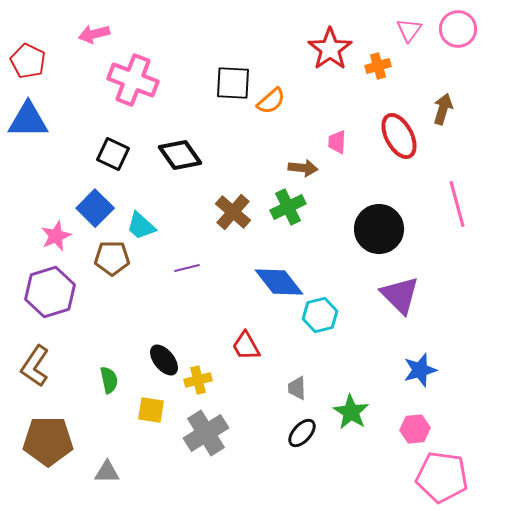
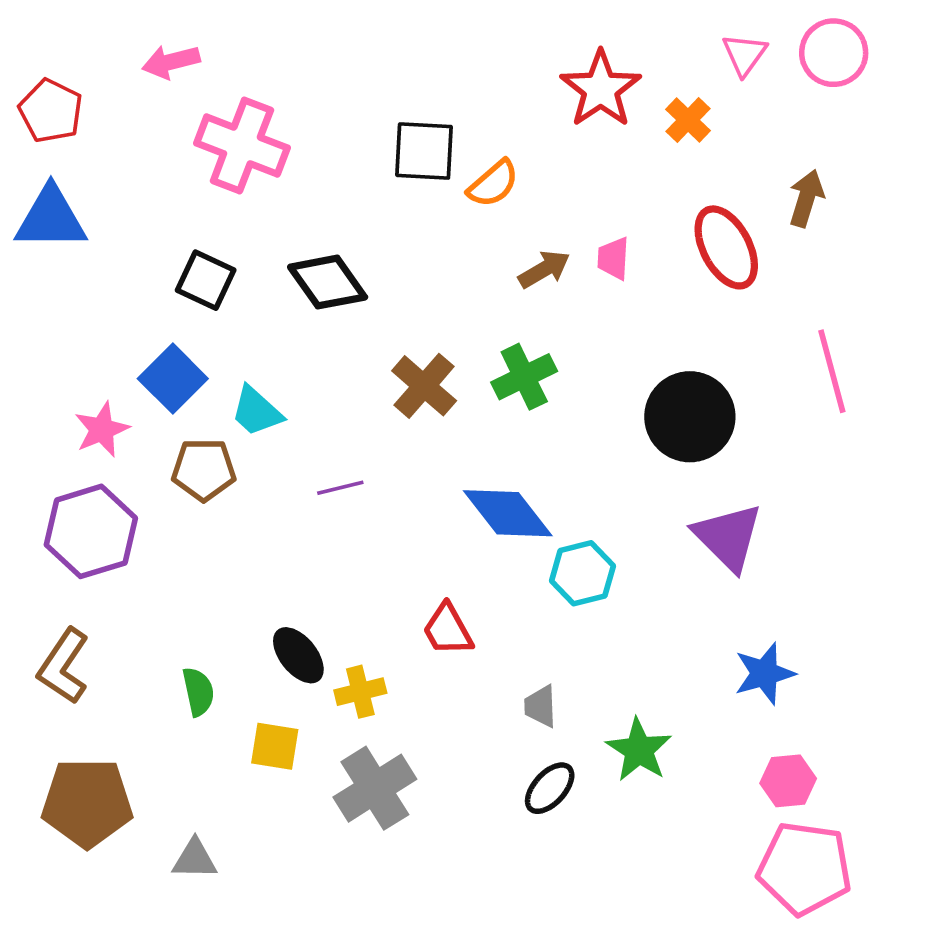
orange cross: (378, 66) -> (688, 120), turned -30
brown arrow: (303, 168) -> (544, 269), moved, turned -36
pink hexagon: (415, 429) -> (788, 781), moved

